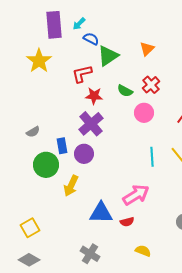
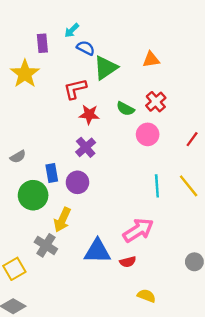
purple rectangle: (54, 25) -> (42, 43), moved, size x0.6
orange triangle: (147, 49) -> (151, 60), turned 35
purple cross: (91, 124) -> (86, 147), size x0.7
gray cross: (90, 254) -> (46, 245), moved

